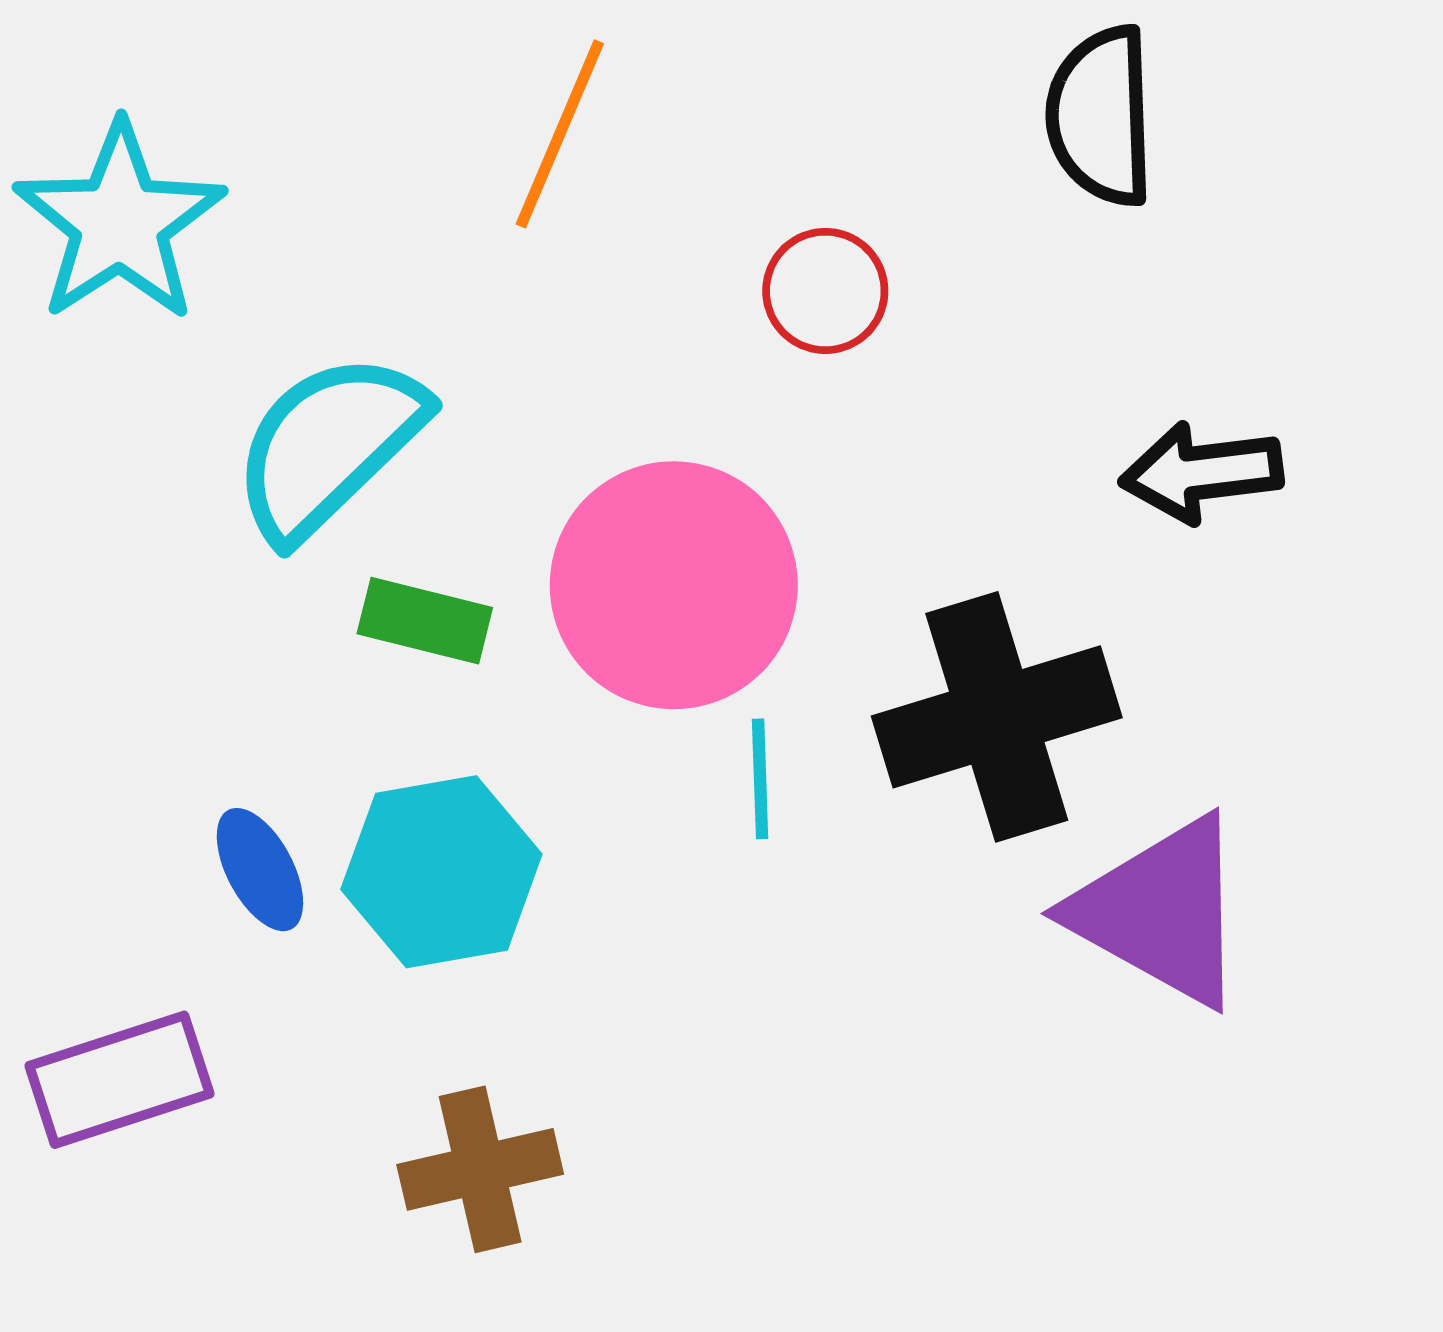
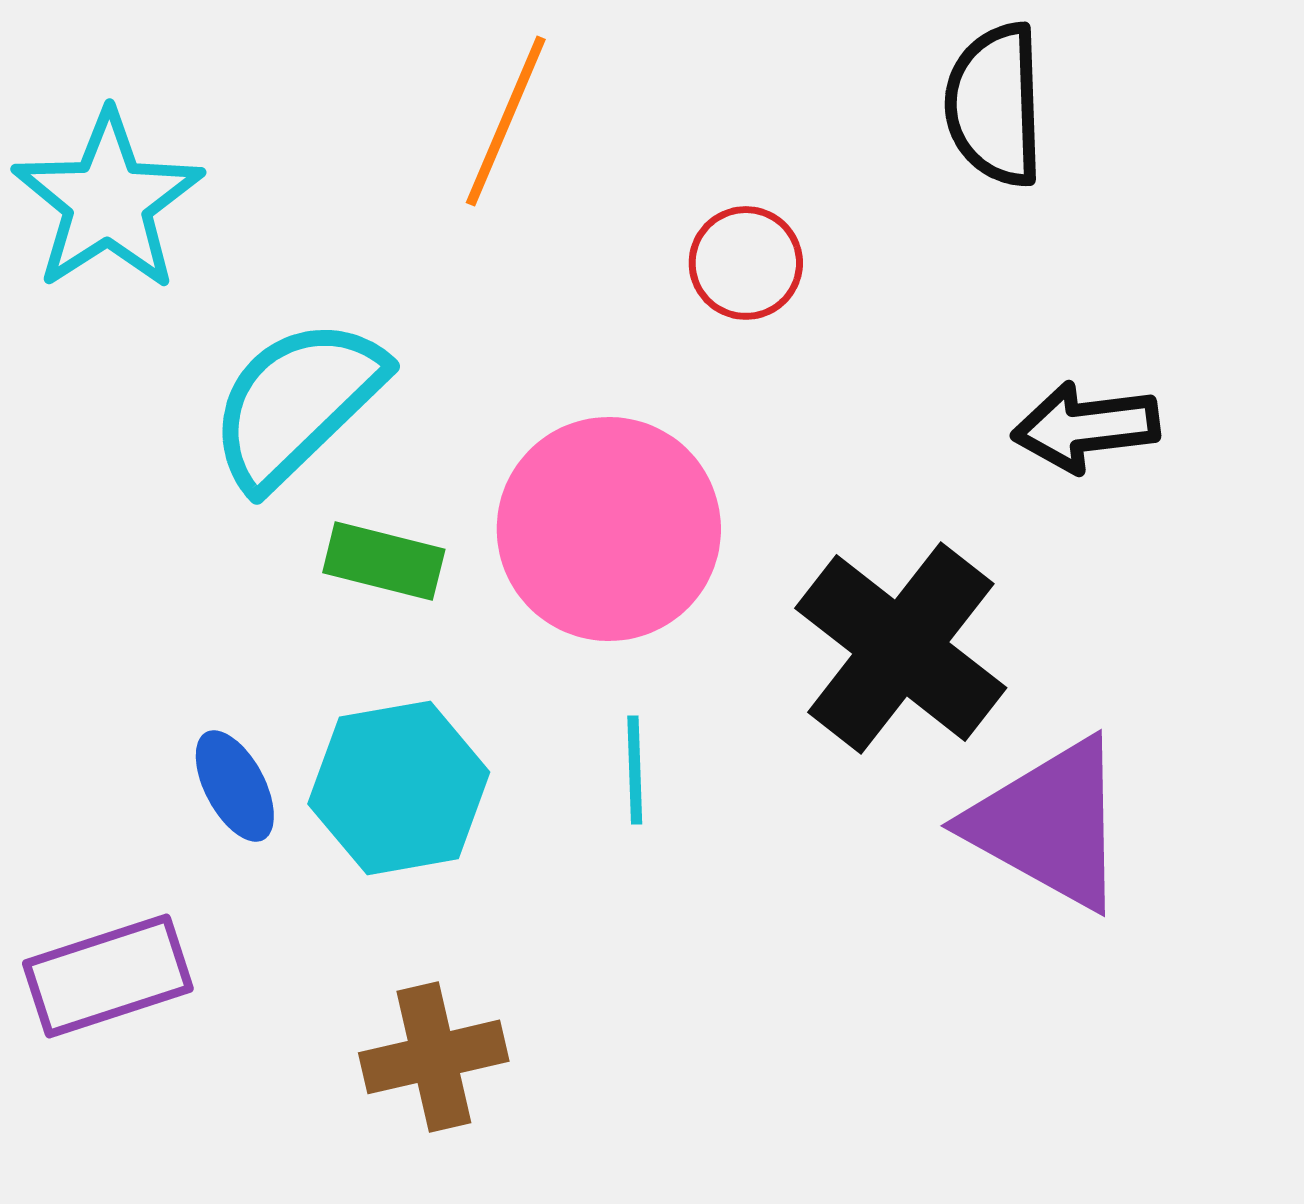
black cross: (997, 717) -> (901, 648), turned -35
cyan line: (760, 779) -> (635, 770), moved

